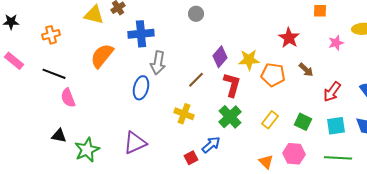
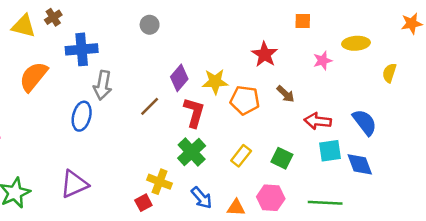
red arrow: (332, 92) -> (318, 121), turned 60
yellow cross: (184, 114) -> (159, 182), moved
cyan square: (336, 126) -> (330, 151), moved
blue arrow: (211, 145) -> (202, 198), moved, turned 90
orange triangle: (266, 162) -> (236, 208), turned -42

